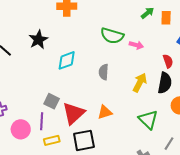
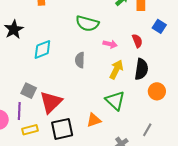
pink arrow: (136, 45) -> (110, 44), moved
red semicircle: (168, 61) -> (137, 41), moved
orange triangle: (105, 112) -> (94, 120), moved
green triangle: (148, 120) -> (115, 101), moved

